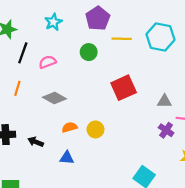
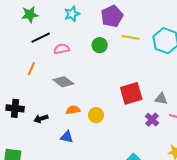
black line: (23, 53) -> (41, 38), turned 36
red square: (124, 88) -> (131, 93), moved
purple cross: (166, 130) -> (152, 120), moved
black arrow: (36, 142) -> (41, 119), turned -48

